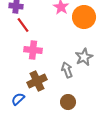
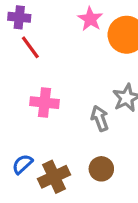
pink cross: (33, 50) -> (45, 103), moved
brown cross: (37, 81) -> (54, 177), moved

